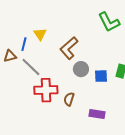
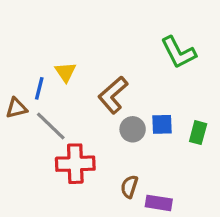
blue square: (101, 76) -> (162, 124), moved
brown semicircle: (69, 99) -> (129, 187), moved

